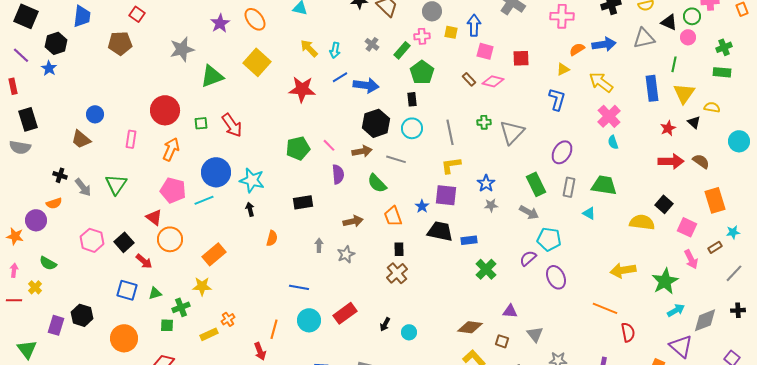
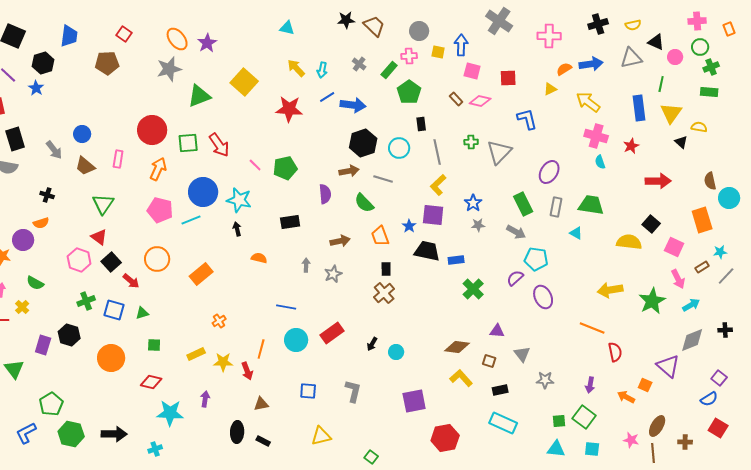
green circle: (692, 16) -> (700, 47), moved
orange ellipse: (255, 19) -> (177, 39), moved
black rectangle: (412, 99) -> (421, 124), moved
blue L-shape: (557, 99) -> (527, 119), moved, turned -30
pink cross: (609, 116) -> (596, 136), turned -30
green square: (201, 123) -> (188, 143), size x1.5
red star: (668, 128) -> (631, 146), moved
brown trapezoid: (81, 139) -> (85, 166), moved
cyan circle: (739, 141) -> (729, 198), moved
pink line: (329, 145) -> (255, 165), moved
brown semicircle: (701, 161) -> (710, 181), moved, turned -138
yellow L-shape: (451, 165) -> (438, 185), turned -35
gray arrow: (83, 187) -> (54, 150), moved
red triangle: (154, 217) -> (99, 237), moved
orange semicircle: (272, 238) -> (259, 258), turned -91
gray line: (734, 273) -> (726, 276), moved
yellow star: (202, 286) -> (223, 362), moved
green cross: (181, 307) -> (86, 301), moved
cyan arrow: (676, 310) -> (691, 305), moved
orange cross: (228, 319) -> (219, 321), moved

